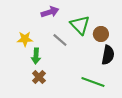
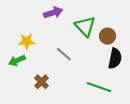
gray line: (60, 40) -> (64, 54), moved
green arrow: (36, 56) -> (17, 61), moved, turned 63

